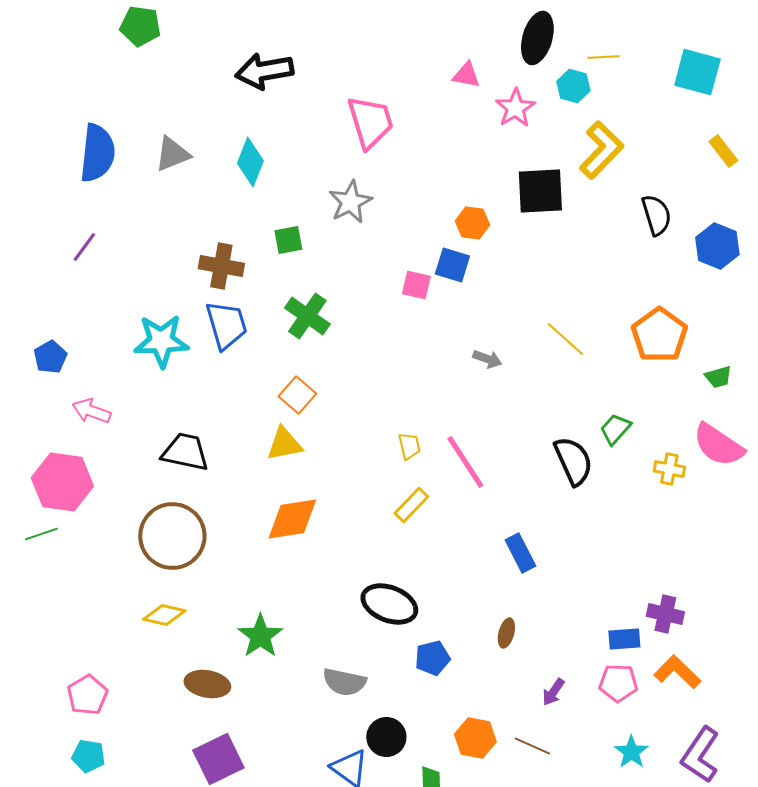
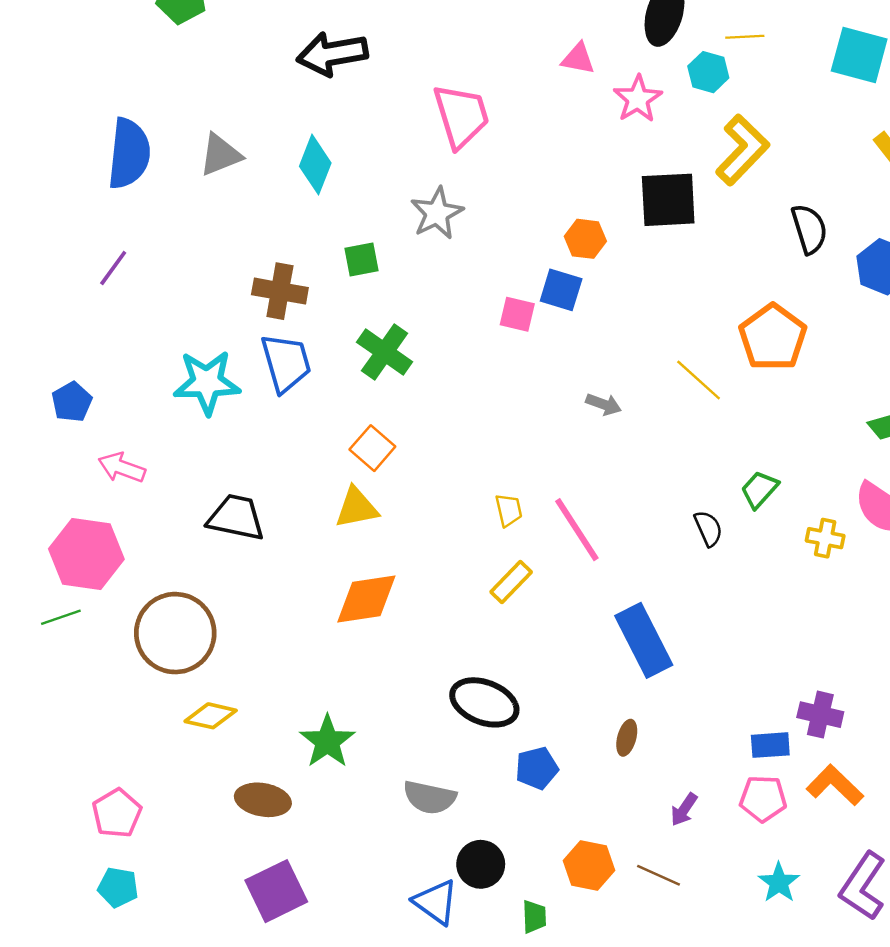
orange pentagon: (659, 335) -> (773, 337), moved
black semicircle: (573, 461) -> (708, 528), size x0.6
brown circle: (172, 536) -> (175, 633), moved
blue rectangle: (520, 553) -> (644, 640), size x1.5

